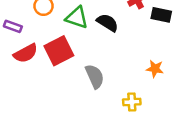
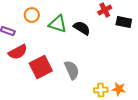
red square: (59, 51) -> (41, 67), moved
orange star: (155, 69) -> (119, 89), moved

